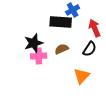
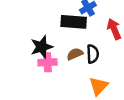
black semicircle: (90, 49) -> (93, 54), moved, turned -35

